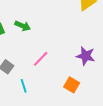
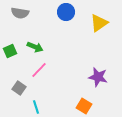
pink line: (41, 59) -> (39, 70), moved

